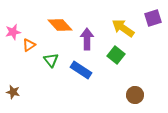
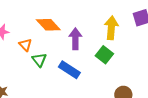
yellow arrow: (123, 28) -> (111, 28), turned 60
orange triangle: (29, 45) -> (25, 45), moved, turned -40

